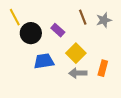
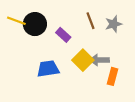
yellow line: (15, 17) -> (16, 21), turned -42
black circle: (31, 33) -> (35, 24), moved
gray arrow: (78, 73) -> (99, 60), moved

